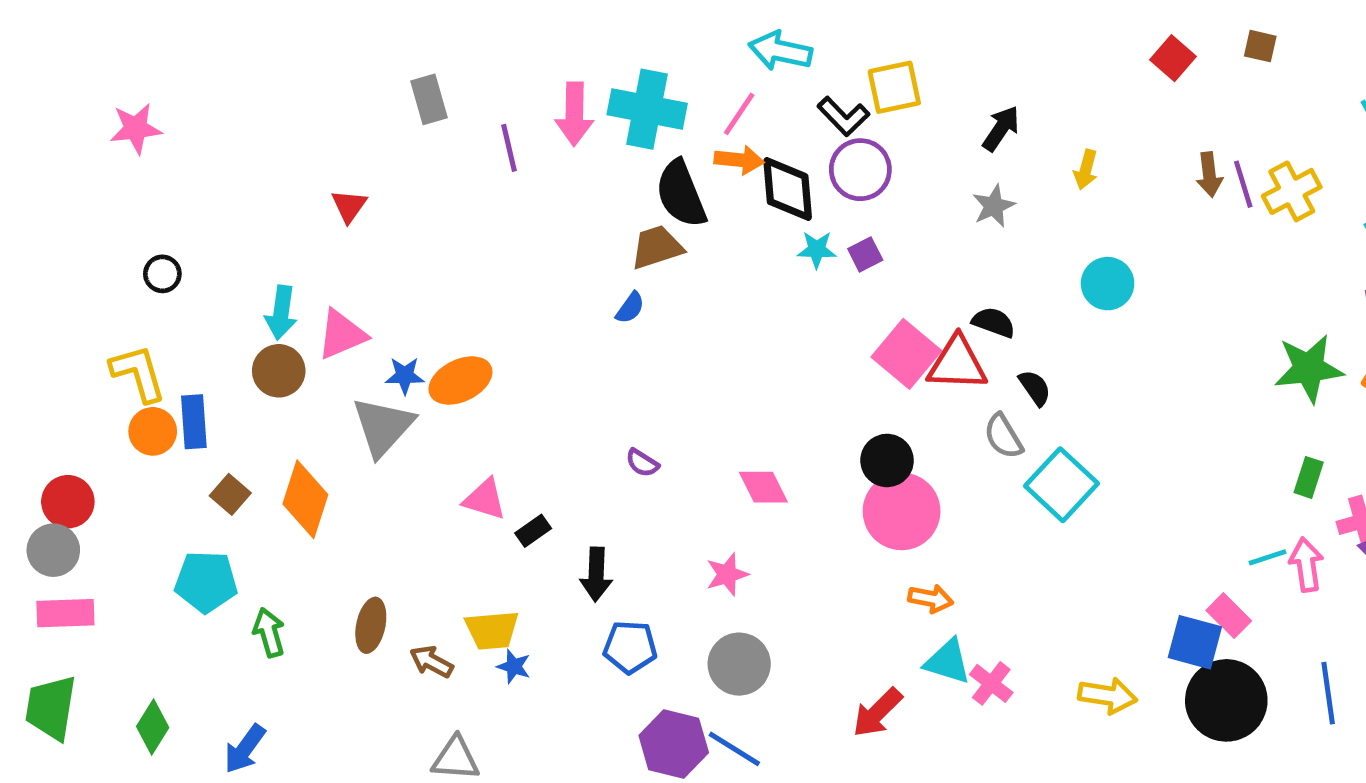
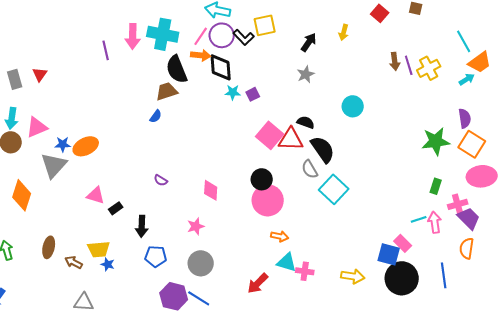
gray rectangle: (429, 99) -> (15, 79), moved
purple circle: (860, 170) -> (222, 35), moved
yellow arrow: (1086, 170) -> (344, 32), moved
black semicircle: (1035, 388) -> (323, 149), size x1.8
pink diamond: (763, 487) -> (211, 190), turned 30
pink cross: (991, 683) -> (305, 271), turned -30

